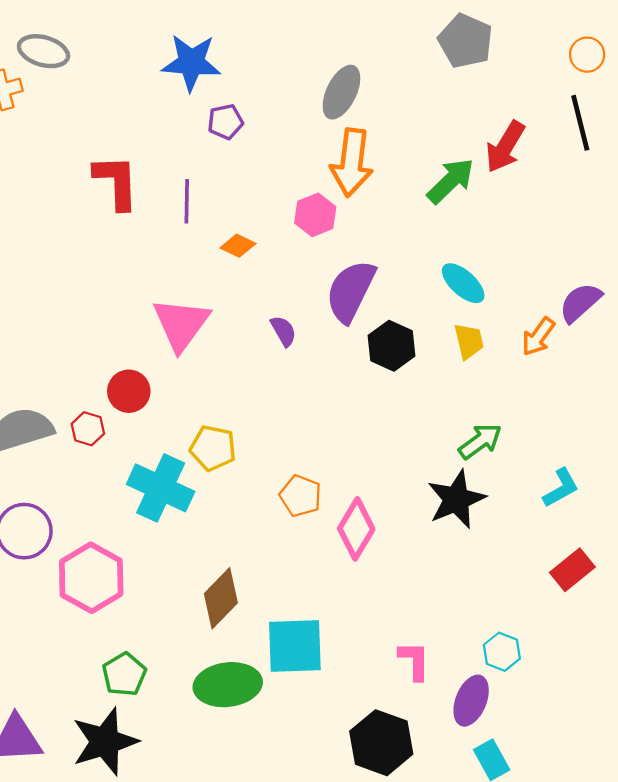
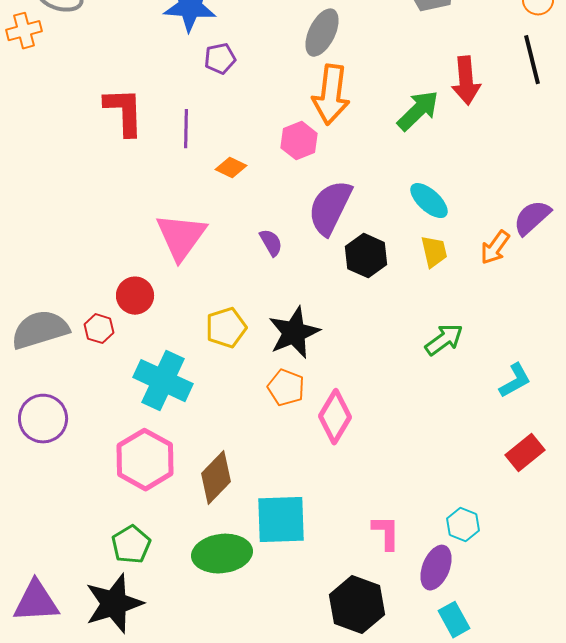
red arrow: (505, 147) -> (466, 81), turned -36
yellow pentagon: (213, 448) -> (226, 328), moved, turned -30
black star: (456, 499) -> (294, 333), moved
pink hexagon: (91, 578) -> (145, 460), moved

